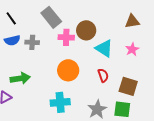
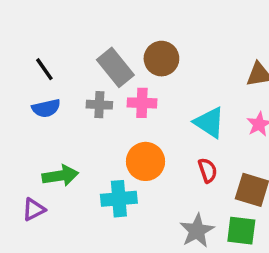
brown circle: (86, 30) -> (161, 59), moved
gray cross: (32, 42) -> (99, 105), moved
cyan cross: (60, 102) -> (119, 199), moved

